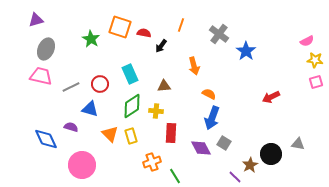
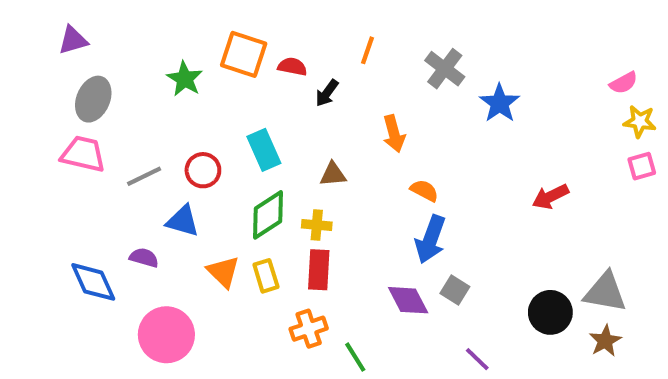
red rectangle: (171, 133) -> (319, 270), moved
gray triangle: (298, 144) -> (605, 292), size x1.6
brown star: (250, 165) -> (605, 341), moved

